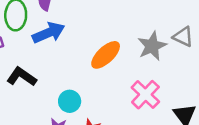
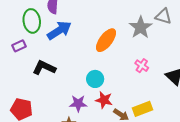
pink cross: (145, 95) -> (142, 66), size x0.6
cyan circle: (70, 101) -> (95, 79), moved

